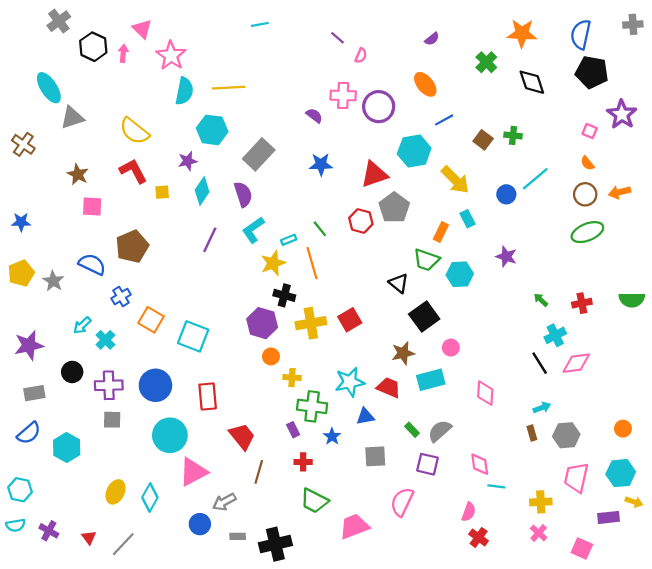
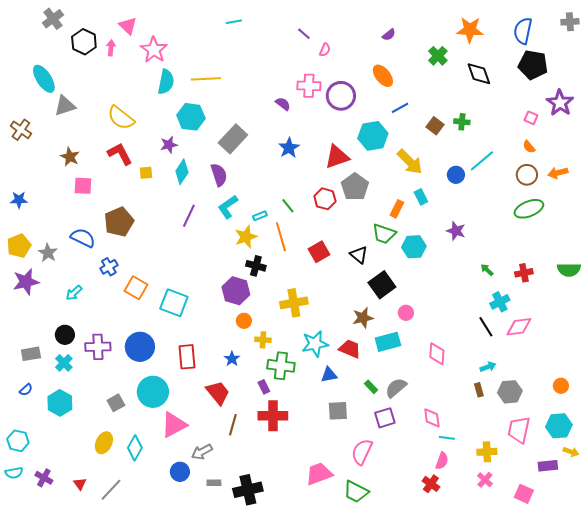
blue star: (321, 164) -> (289, 148), turned -30
red square: (350, 320) -> (319, 252), moved
yellow cross: (311, 323) -> (294, 303), moved
cyan cross: (105, 340) -> (64, 363), moved
purple star: (29, 345) -> (26, 282), moved
gray square: (112, 420) -> (116, 403), moved, turned -30
blue semicircle: (29, 433) -> (26, 390), size x0.6
blue star: (332, 436) -> (232, 359), moved
red cross: (303, 462) -> (273, 416), size x1.8
purple square: (428, 464) -> (385, 418), turned -30
green trapezoid: (314, 501) -> (356, 492), moved
pink semicircle: (469, 512) -> (442, 461), moved

